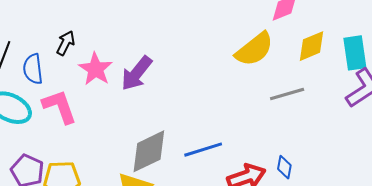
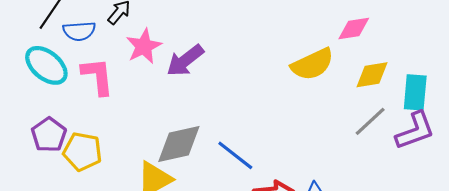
blue semicircle: (33, 69) -> (79, 31), turned -100
gray line: (287, 94) -> (370, 121), moved, turned -40
blue line: (203, 150) -> (235, 155), turned 42

